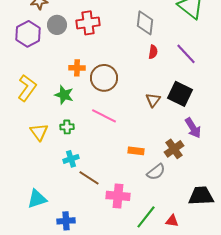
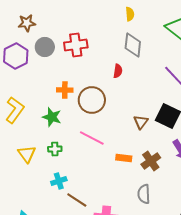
red semicircle: (153, 52) -> (118, 71), moved
brown cross: (174, 149) -> (151, 161), moved
orange rectangle: (136, 151) -> (124, 158), moved
gray semicircle: (156, 172) -> (144, 194), turned 126

